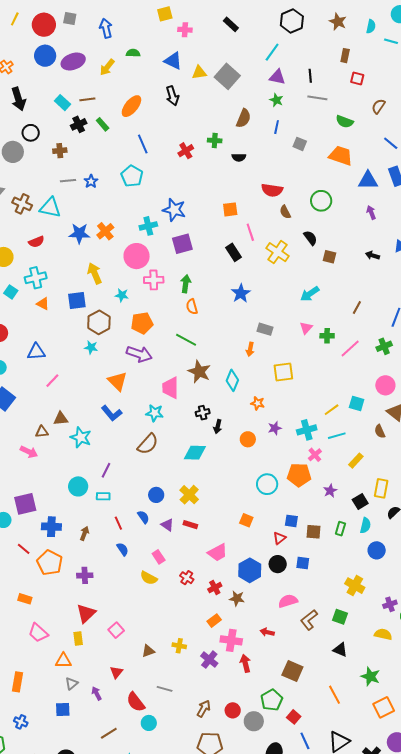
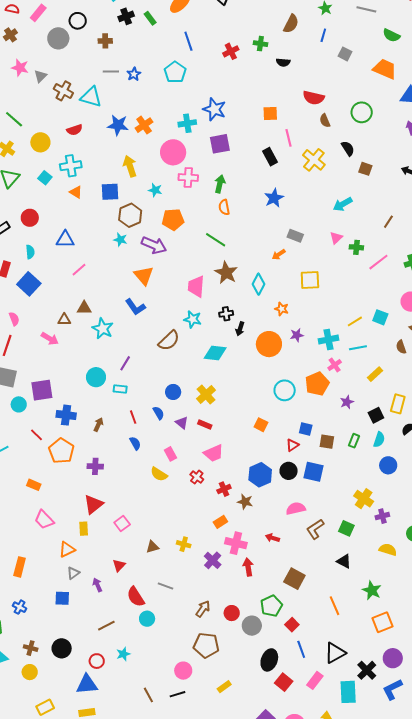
orange arrow: (250, 349) -> (279, 255), turned 40
purple arrow: (139, 354) -> (154, 245), moved
cyan star: (155, 413) -> (193, 319), moved
orange circle: (248, 439) -> (269, 344), size x1.6
orange pentagon: (299, 475) -> (317, 384), turned -30
pink trapezoid: (218, 552) -> (214, 453), moved
blue square: (303, 563) -> (314, 472), size x1.5
purple cross: (390, 604) -> (382, 516), moved
orange triangle: (63, 661) -> (67, 549), turned -30

